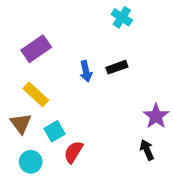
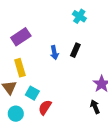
black rectangle: (117, 67) -> (75, 50), turned -48
yellow rectangle: (36, 94) -> (20, 68), turned 30
cyan square: (54, 131) -> (32, 93), turned -32

